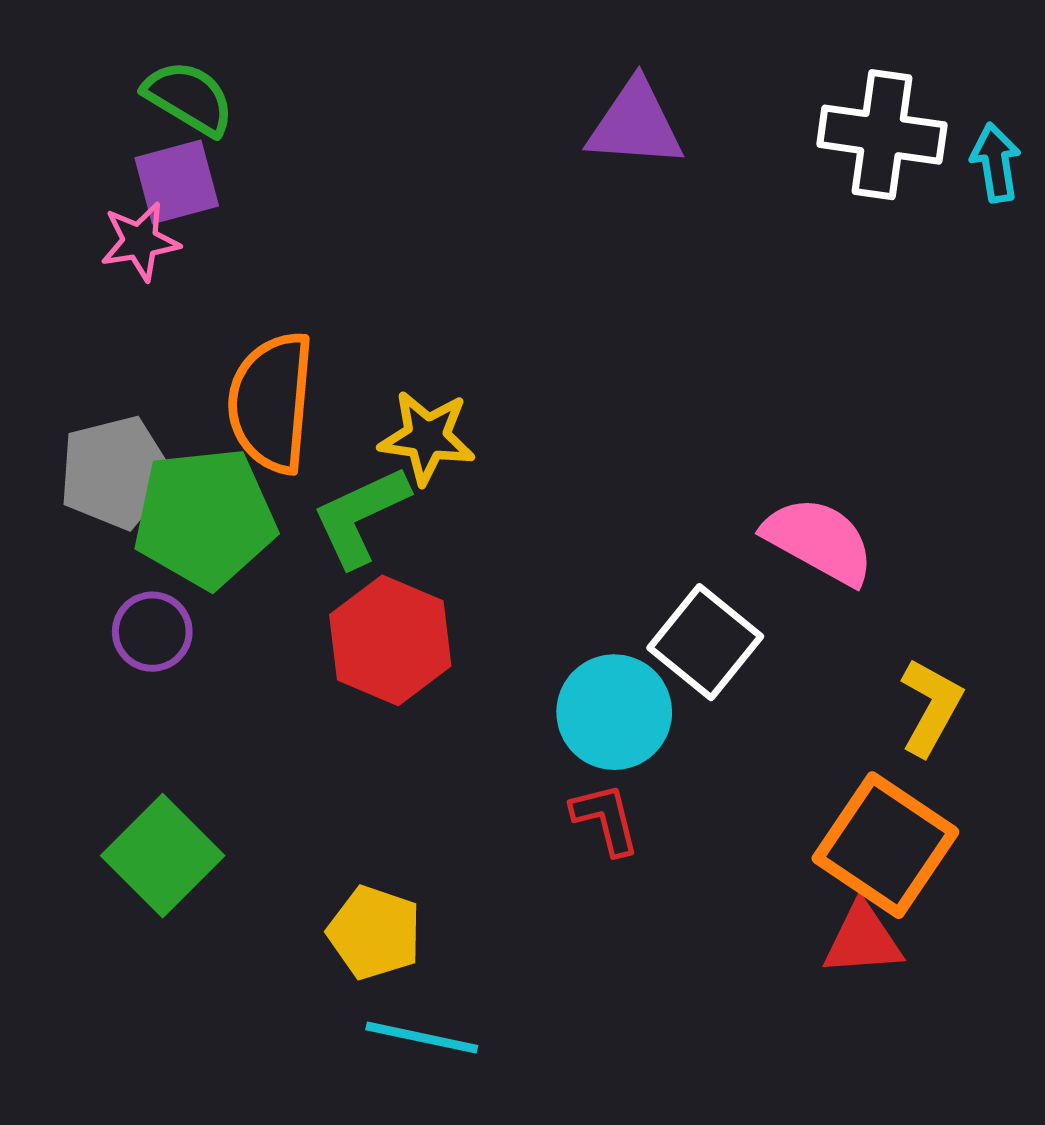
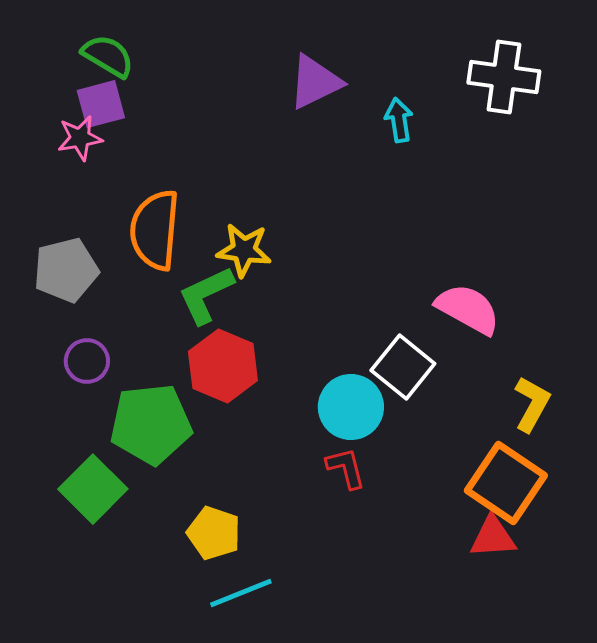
purple triangle: (635, 124) -> (315, 82), moved, turned -30
cyan arrow: (996, 163) -> (399, 120), moved
green pentagon: (205, 518) -> (151, 424), moved
cyan line: (422, 1038) -> (241, 593), turned -34

